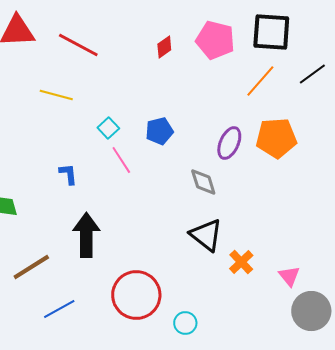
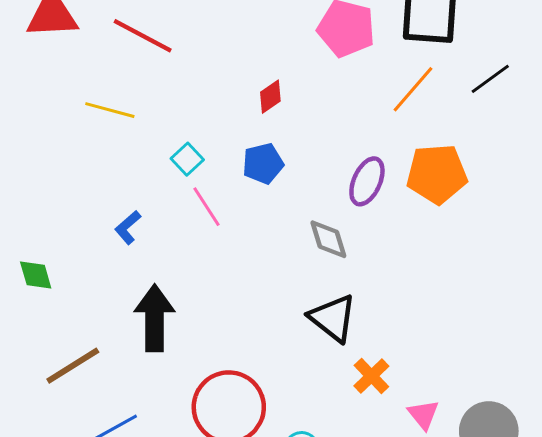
red diamond: (164, 47) -> (270, 97), moved
blue L-shape: (68, 174) -> (128, 227), turned -125
orange cross: (241, 262) -> (371, 376), moved
pink triangle: (289, 276) -> (423, 415), moved

